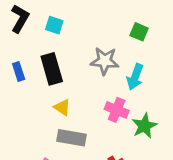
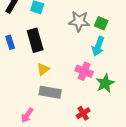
green square: (139, 32) -> (101, 23), moved
gray star: (105, 61) -> (79, 21), moved
yellow triangle: (62, 107) -> (43, 69), turned 48

